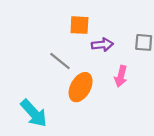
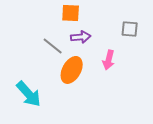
purple arrow: (102, 45) -> (81, 37), moved

